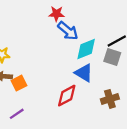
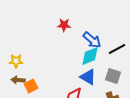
blue arrow: (68, 31) -> (92, 40), moved
gray square: (112, 57) -> (113, 76), moved

